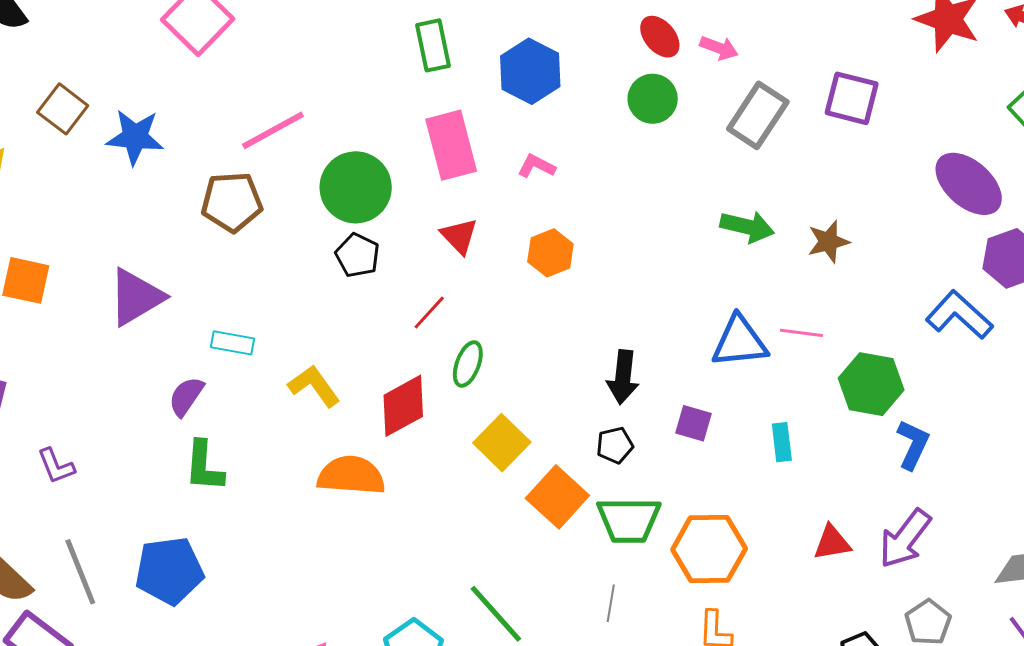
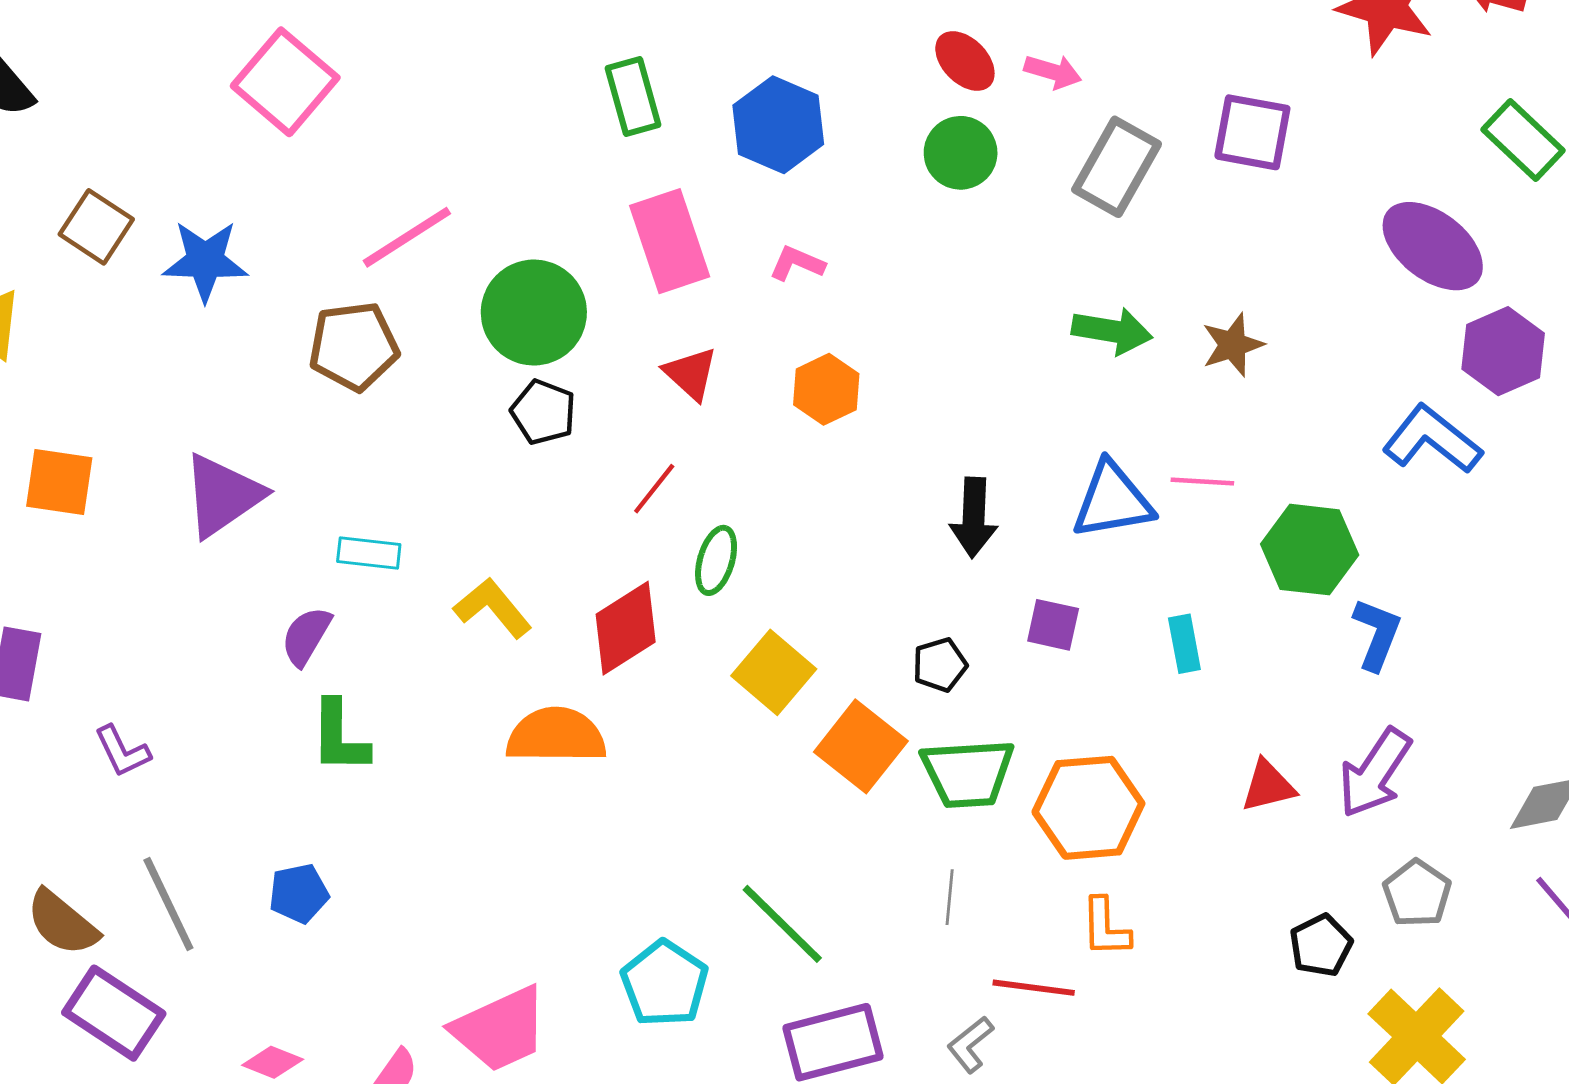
black arrow: (623, 377) -> (974, 518), moved
blue pentagon: (169, 571) -> (299, 893), size x0.6

